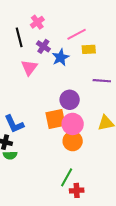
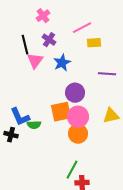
black line: (19, 37) -> (25, 45), moved
blue star: (60, 57) -> (62, 63), moved
green semicircle: (10, 155) -> (34, 125), moved

